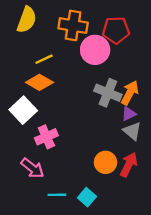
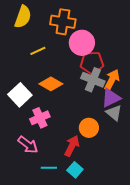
red pentagon: (116, 30) -> (92, 63), moved
orange diamond: (39, 82) -> (51, 84), moved
purple triangle: (129, 114) -> (111, 98), size x1.5
orange circle: (106, 162) -> (89, 128), moved
red arrow: (129, 165) -> (72, 146), moved

